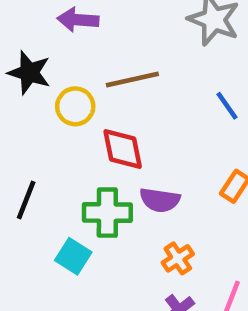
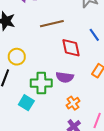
yellow circle: (75, 106) -> (17, 57), moved
red diamond: (123, 149) -> (71, 48), moved

